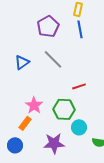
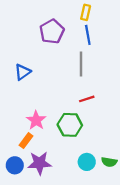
gray line: (53, 59) -> (81, 64), moved, turned 45
cyan circle: (79, 127) -> (87, 162), moved
purple star: (54, 143) -> (39, 163), moved

